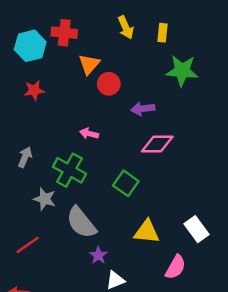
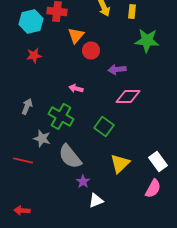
yellow triangle: (147, 232) -> (120, 164), turned -50
red line: (28, 245) -> (23, 160), moved, turned 48
pink semicircle: (176, 267) -> (153, 188), moved

